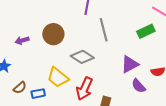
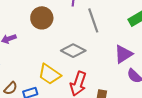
brown circle: (53, 34) -> (42, 18), moved

